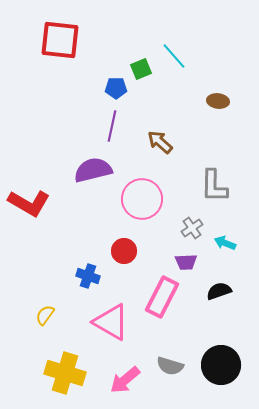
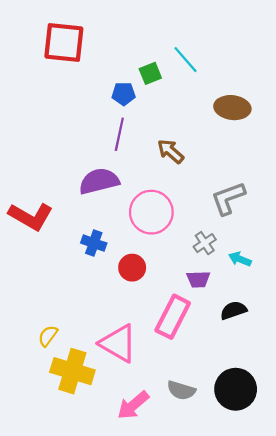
brown ellipse: (218, 101) -> (232, 108), size x1.5
gray L-shape: (214, 186) -> (228, 198), turned 69
blue cross: (88, 276) -> (94, 243), moved
yellow cross: (65, 373) -> (72, 371), moved

